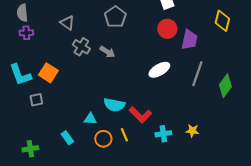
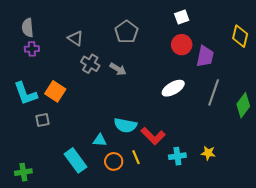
cyan rectangle: (67, 138) -> (75, 160), size x1.6
green cross: (30, 149) -> (23, 172), moved

